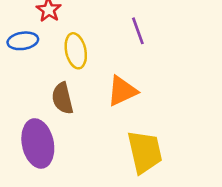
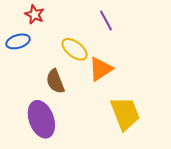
yellow ellipse: (76, 51) -> (75, 49), moved, turned -32

